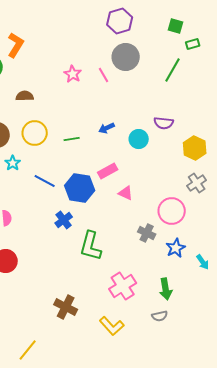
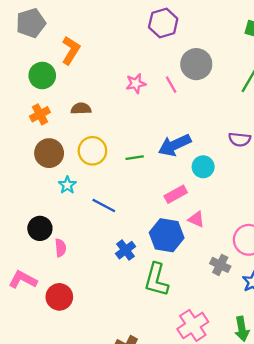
purple hexagon: (120, 21) -> (163, 23), moved
pink star: (73, 74) -> (136, 83), turned 30
blue arrow: (107, 128) -> (175, 145), size x1.8
cyan circle: (139, 139) -> (203, 167), moved
blue hexagon: (80, 188) -> (167, 235), moved

